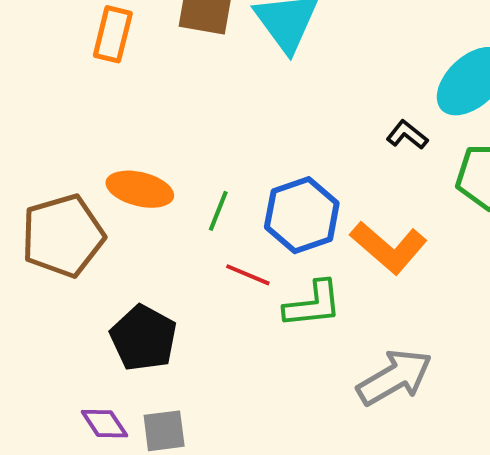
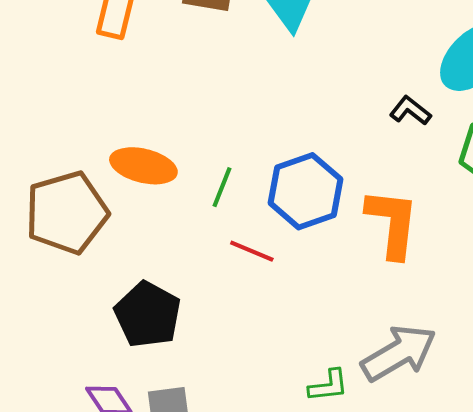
orange L-shape: (389, 247) -> (392, 223), turned -124
green L-shape: (313, 304) -> (328, 386), moved, size x0.7

